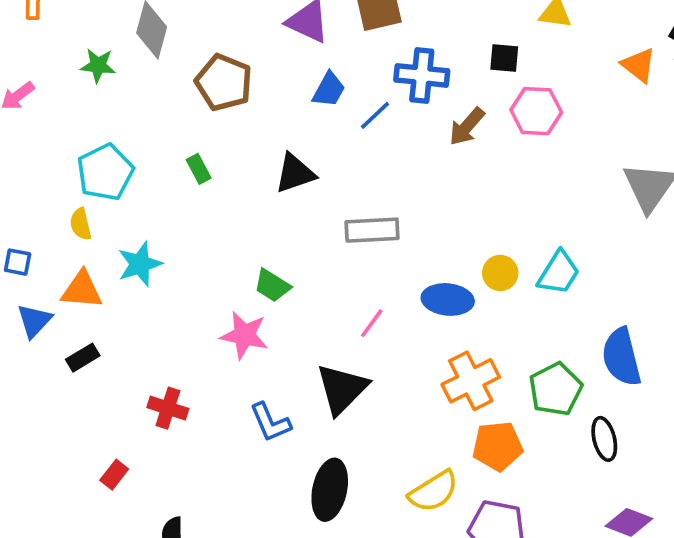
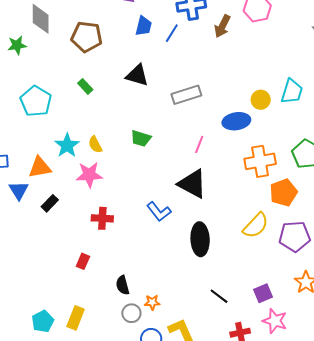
black triangle: (295, 173) -> (137, 75), turned 50
yellow semicircle: (81, 224) -> (95, 145), moved
pink star: (244, 335) -> (89, 175), moved
orange cross: (471, 381) -> (260, 161), turned 32
black triangle: (342, 389) -> (192, 184), turned -32

